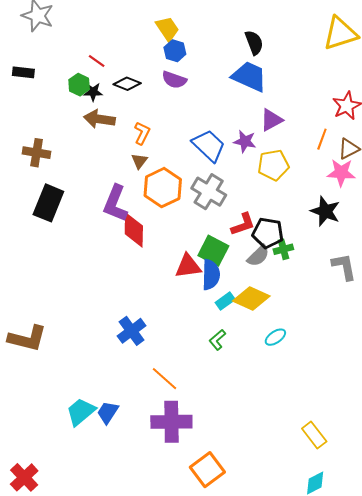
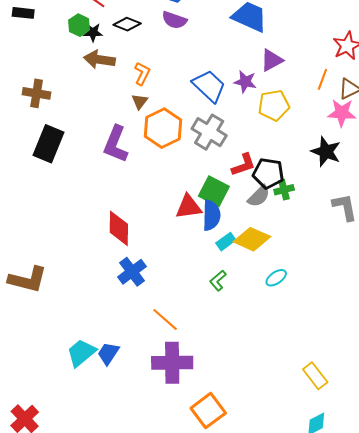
red diamond: (134, 230) -> (119, 228), moved

